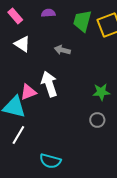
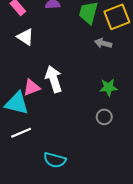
gray arrow: (62, 50) -> (103, 43), moved
white line: (18, 135) -> (21, 133), turned 36

